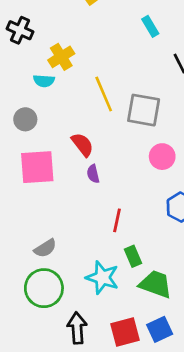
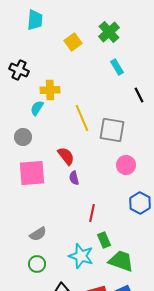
yellow cross: (61, 57) -> (50, 90), turned 30
cyan semicircle: (44, 81) -> (37, 108), turned 119
green circle: (44, 288) -> (37, 264), size x0.6

